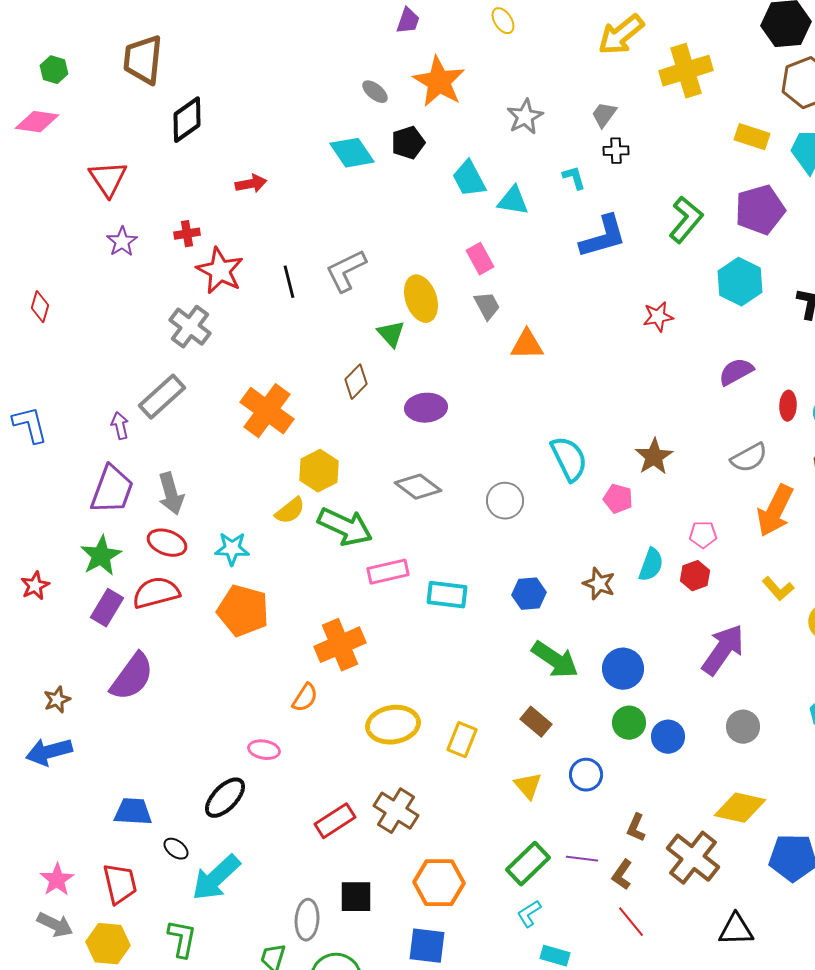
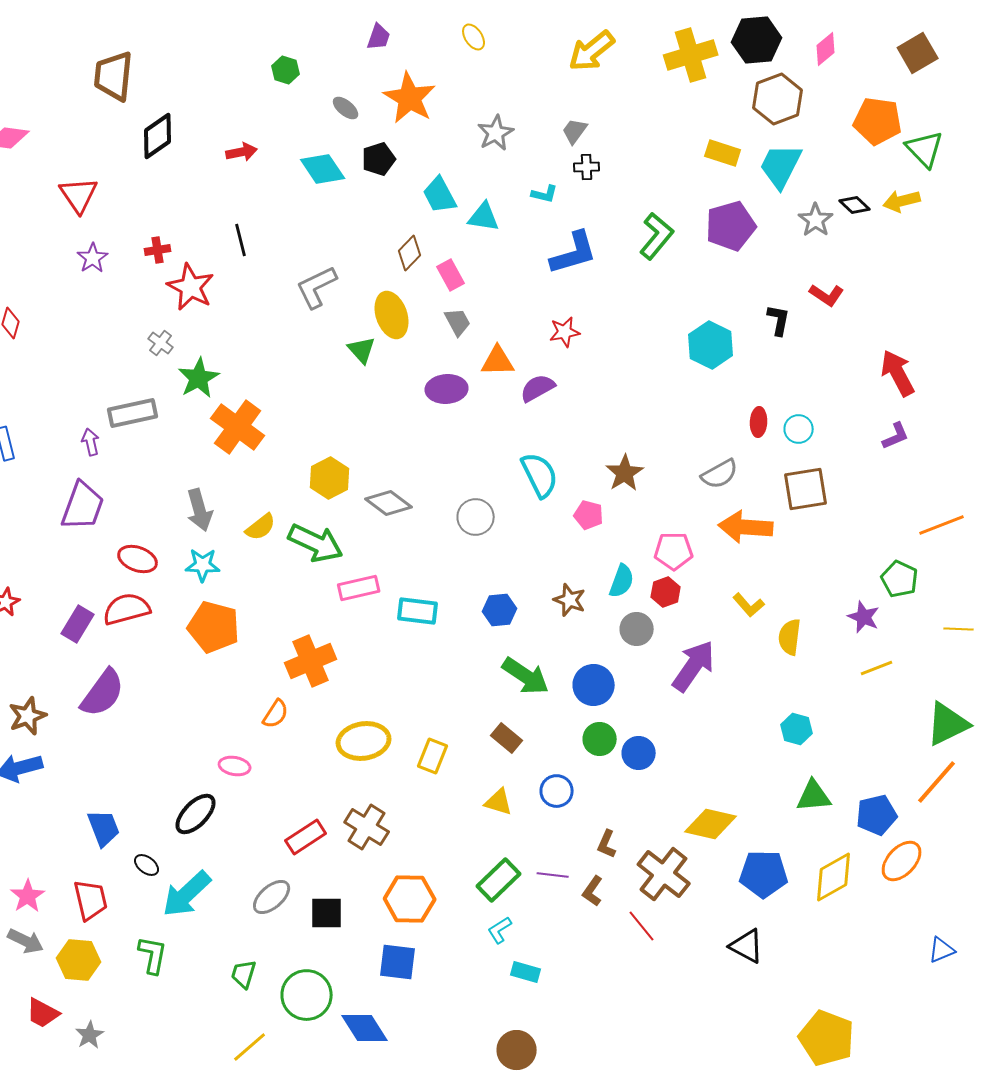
green hexagon: (54, 70) -> (286, 70), moved
yellow cross: (686, 71) -> (691, 55), moved
cyan L-shape: (574, 178) -> (545, 194), turned 120
red arrow: (251, 184) -> (242, 152), moved
black line: (289, 282) -> (241, 240), moved
cyan hexagon: (740, 282) -> (711, 345), moved
red star: (658, 317) -> (565, 332), moved
gray cross: (190, 327) -> (161, 343), size x0.6
purple semicircle: (736, 372) -> (538, 388), moved
brown diamond: (356, 382) -> (410, 253), moved
gray rectangle: (162, 397) -> (133, 413), turned 30
purple ellipse: (426, 408) -> (447, 389), moved
yellow hexagon: (319, 471) -> (330, 478), moved
gray arrow: (171, 494) -> (200, 510), moved
orange arrow: (775, 511) -> (746, 527), turned 68
pink pentagon: (703, 535) -> (674, 551), size x1.4
green star: (101, 556) -> (199, 378), moved
brown star: (57, 700) -> (28, 716), size x1.4
gray circle: (743, 727) -> (637, 629), moved
yellow triangle: (528, 786) -> (499, 802), turned -32
blue trapezoid: (133, 812) -> (104, 828), turned 66
gray ellipse: (307, 920) -> (272, 897), moved, turned 45
red line: (631, 922) -> (642, 926), moved
black triangle: (736, 930) -> (747, 946), moved, turned 30

